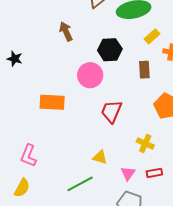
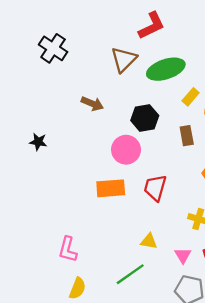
brown arrow: (66, 31) -> (92, 104), turned 144
orange rectangle: (52, 102) -> (111, 188), moved
yellow semicircle: (22, 188) -> (78, 288), moved

